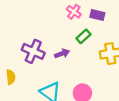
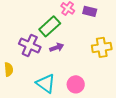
green rectangle: (83, 36) -> (50, 26), moved, size x1.5

